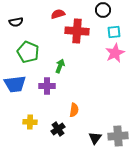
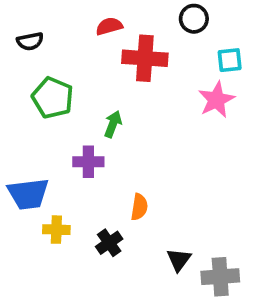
cyan square: (114, 32) -> (230, 60), moved
blue trapezoid: (15, 84) -> (28, 194), moved
gray cross: (118, 136) -> (220, 277), moved

